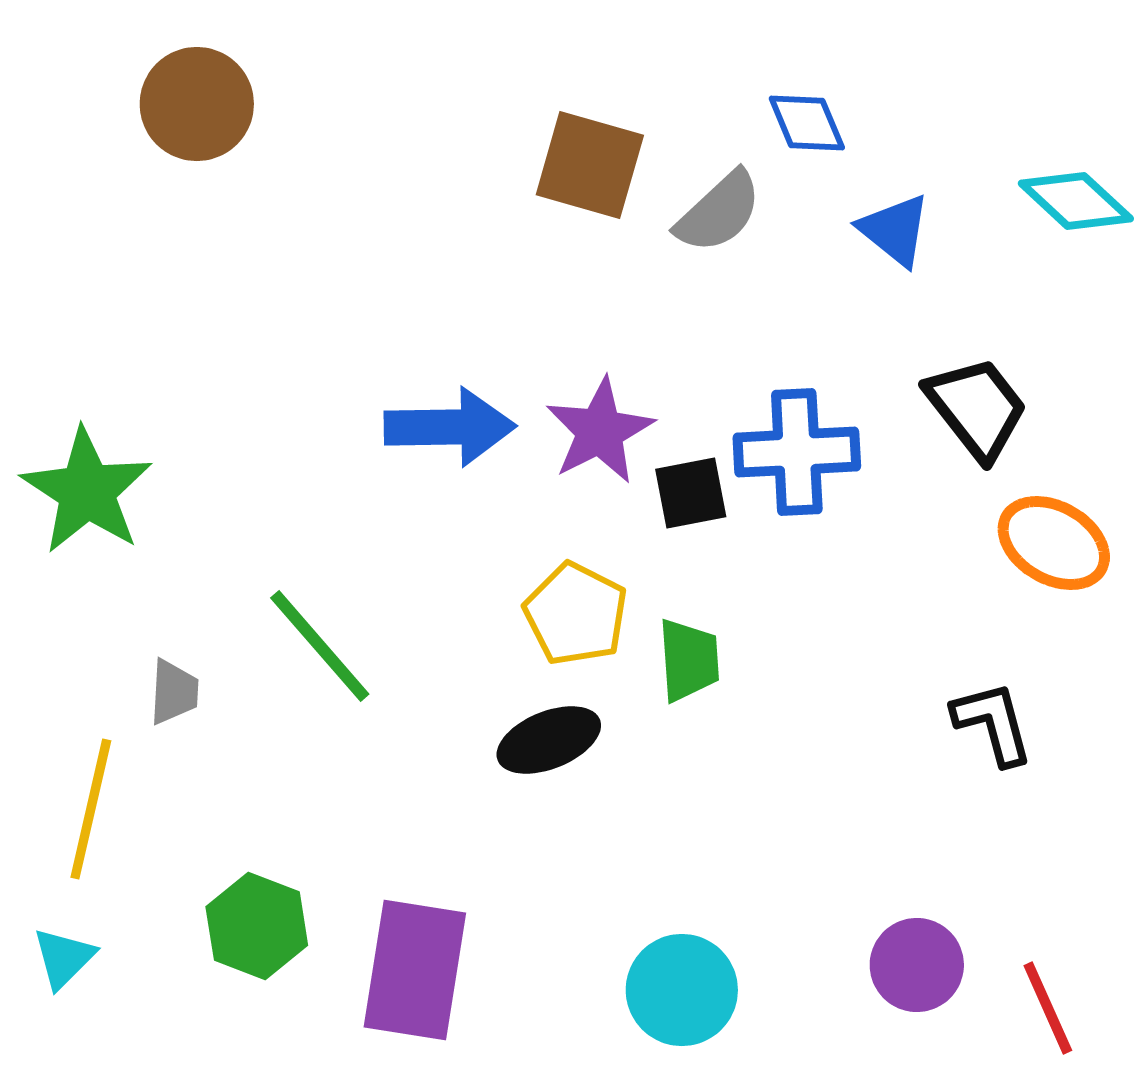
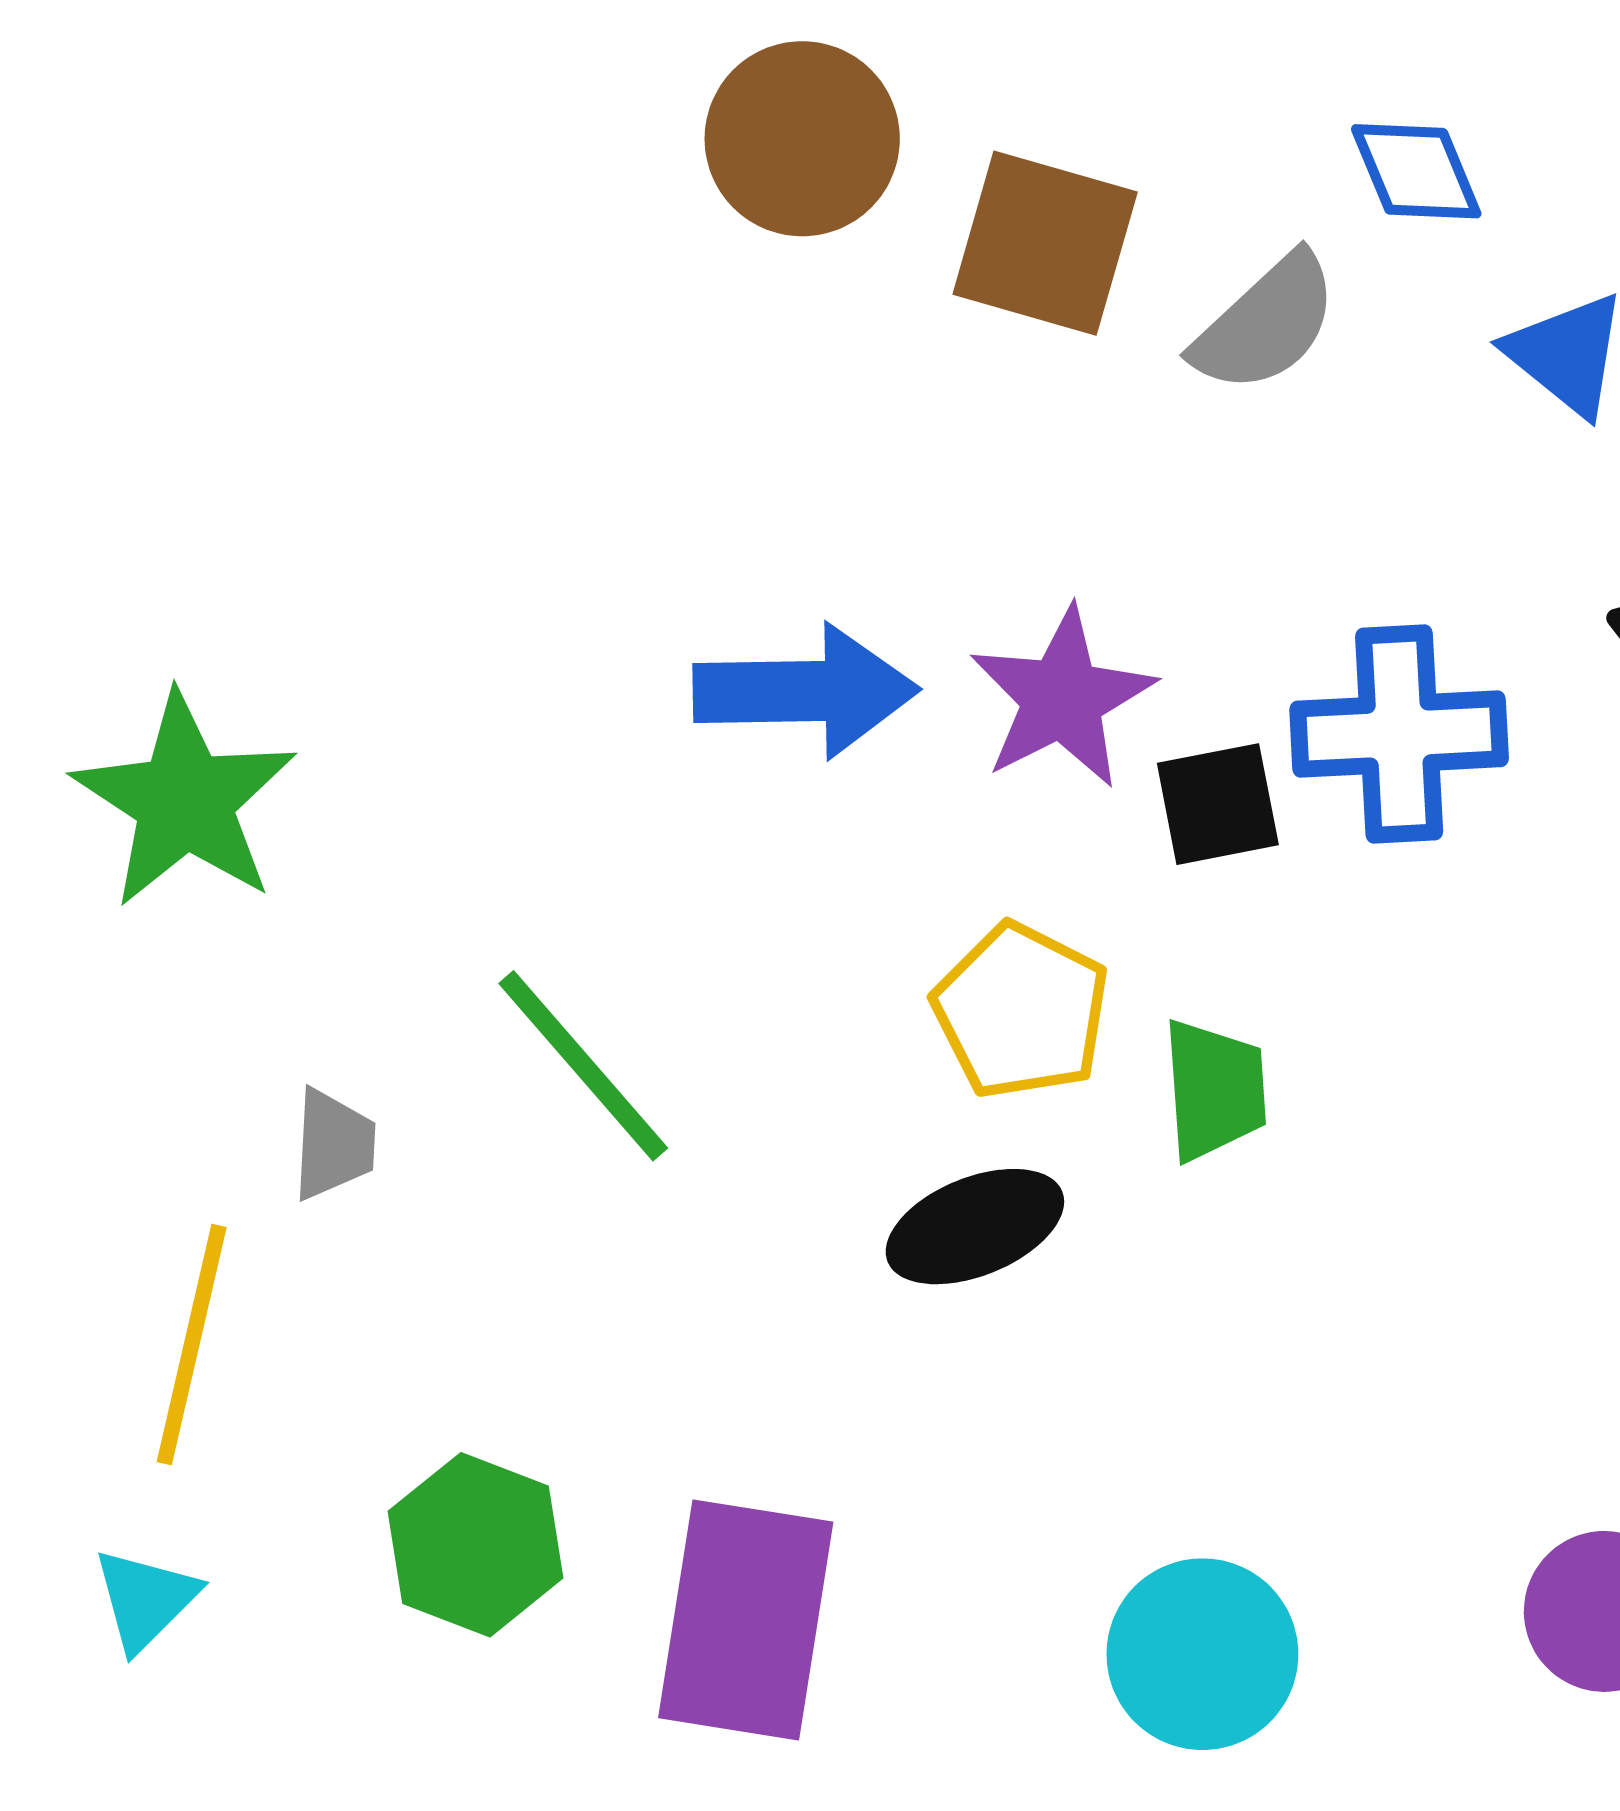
brown circle: (197, 104) -> (802, 139), moved

